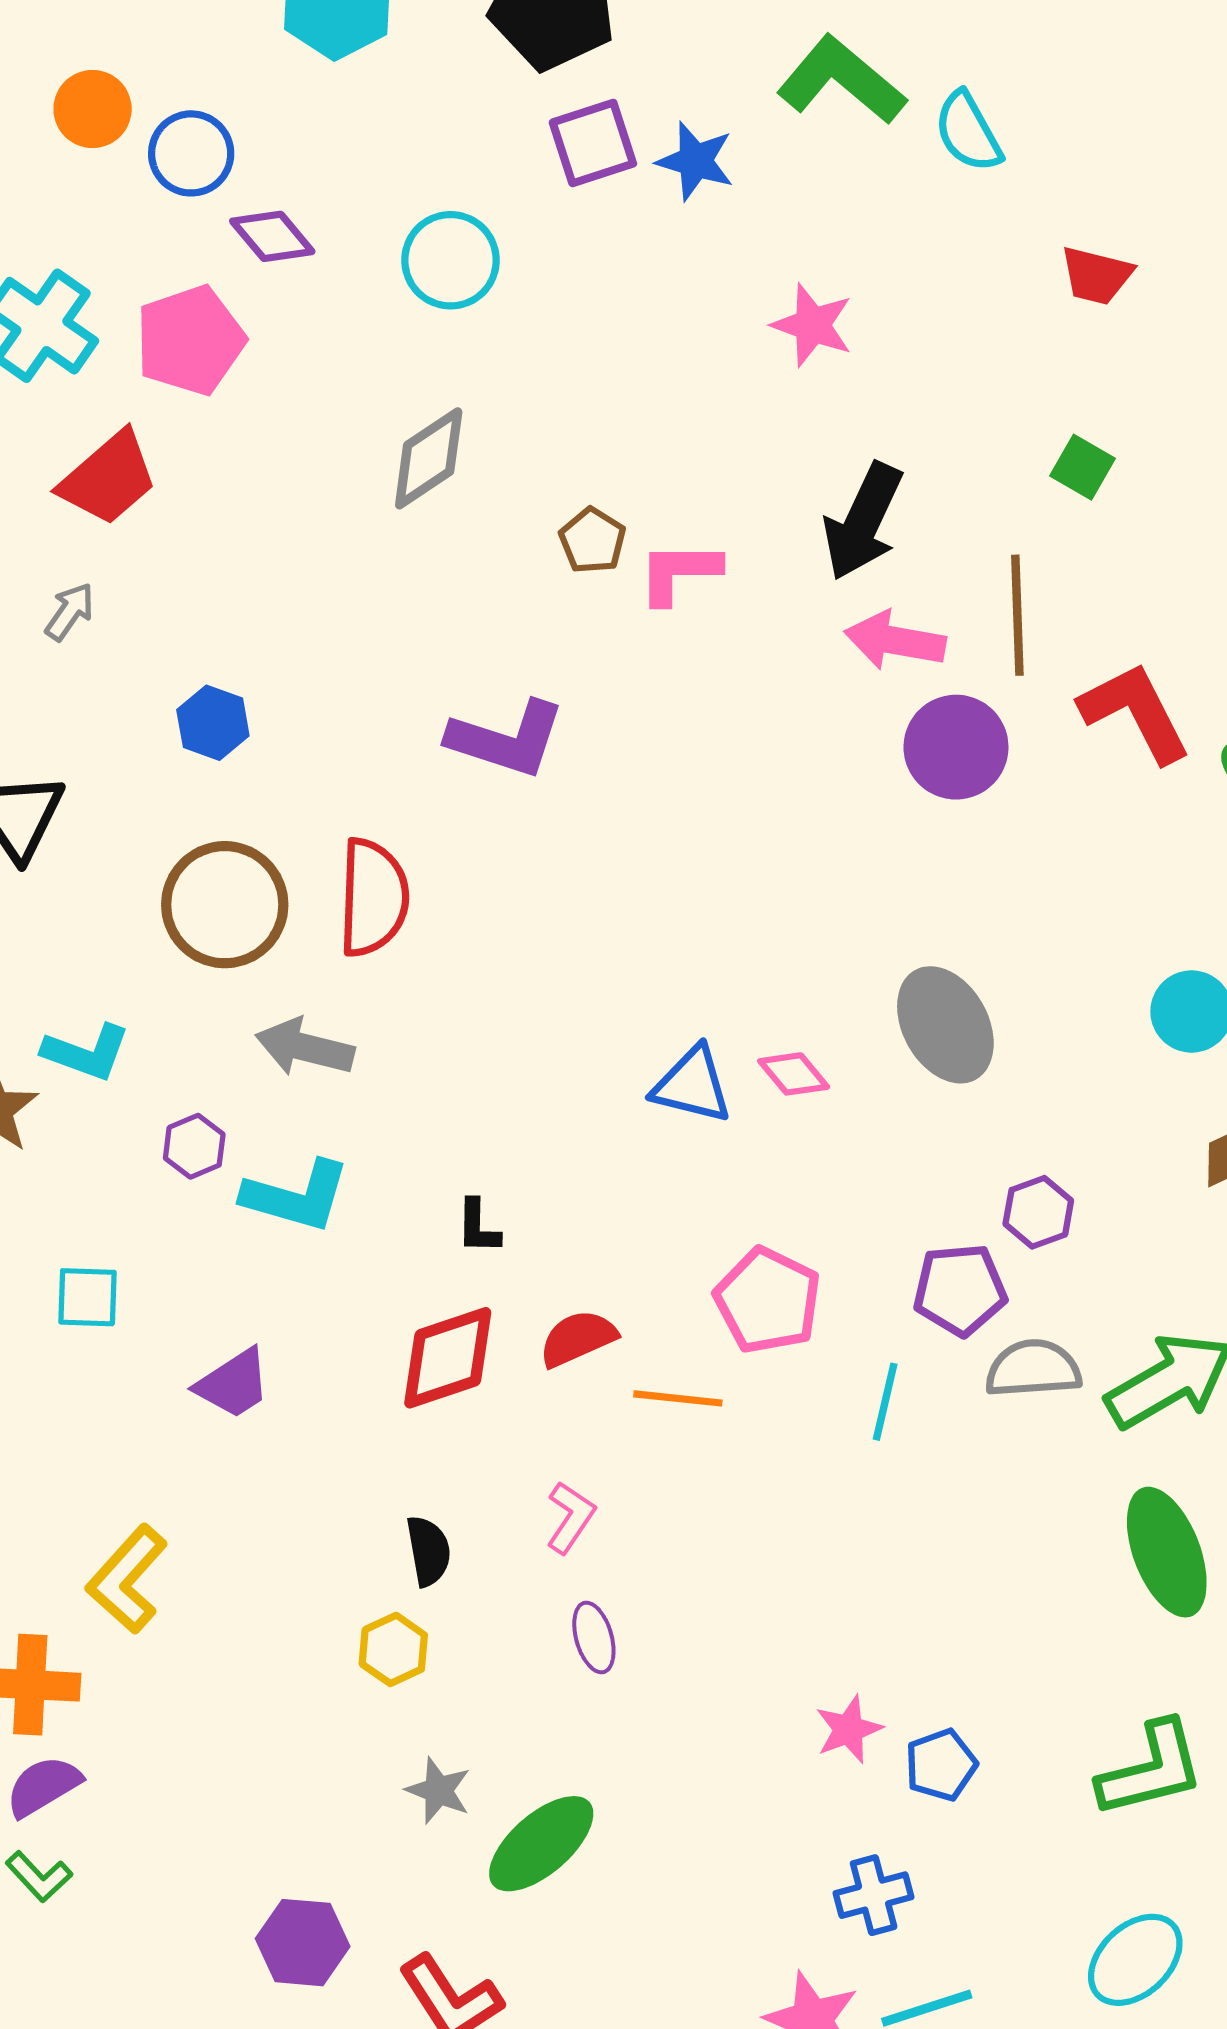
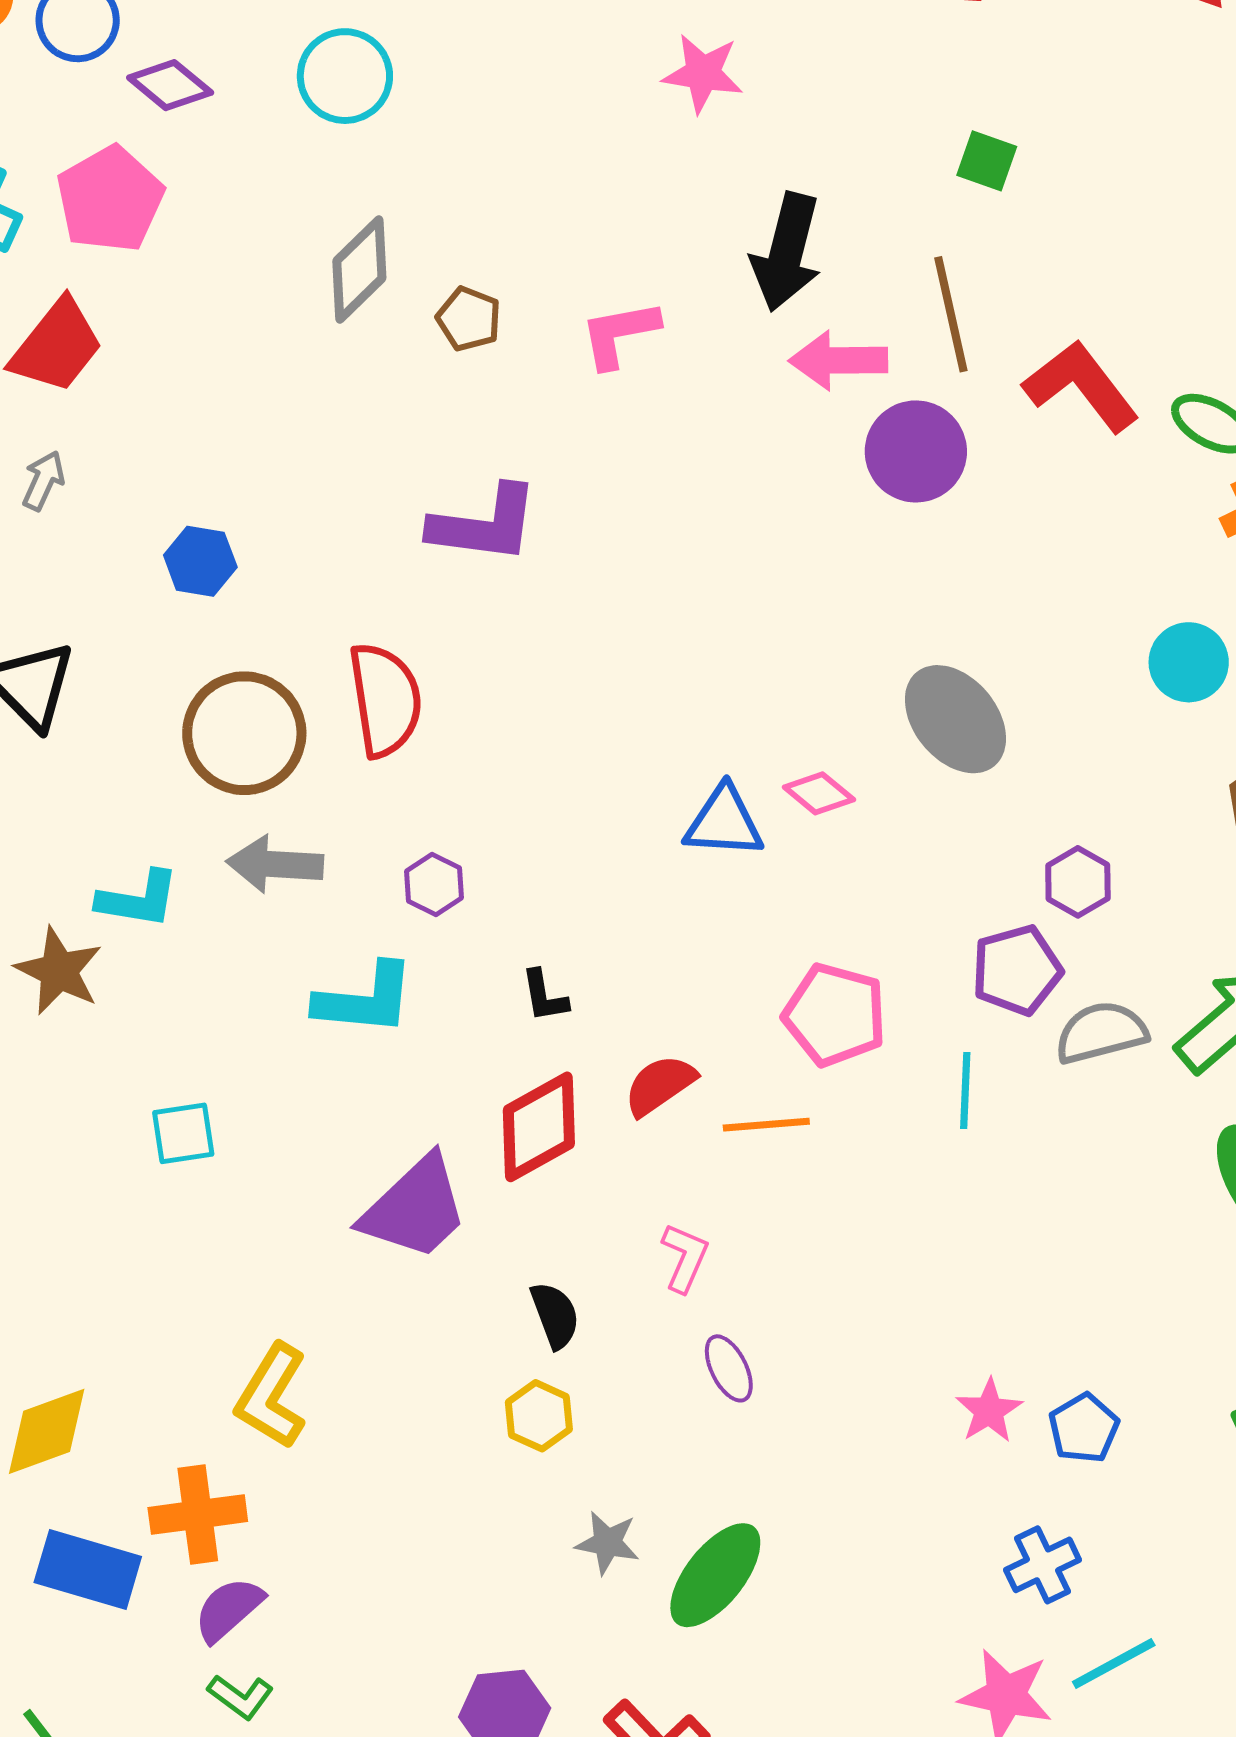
brown pentagon: (592, 541) -> (469, 319), moved
gray arrow: (305, 1047) -> (275, 864), moved
purple hexagon: (194, 1146) -> (434, 885), moved
purple trapezoid: (233, 1384) -> (415, 1208), moved, size x1.5

